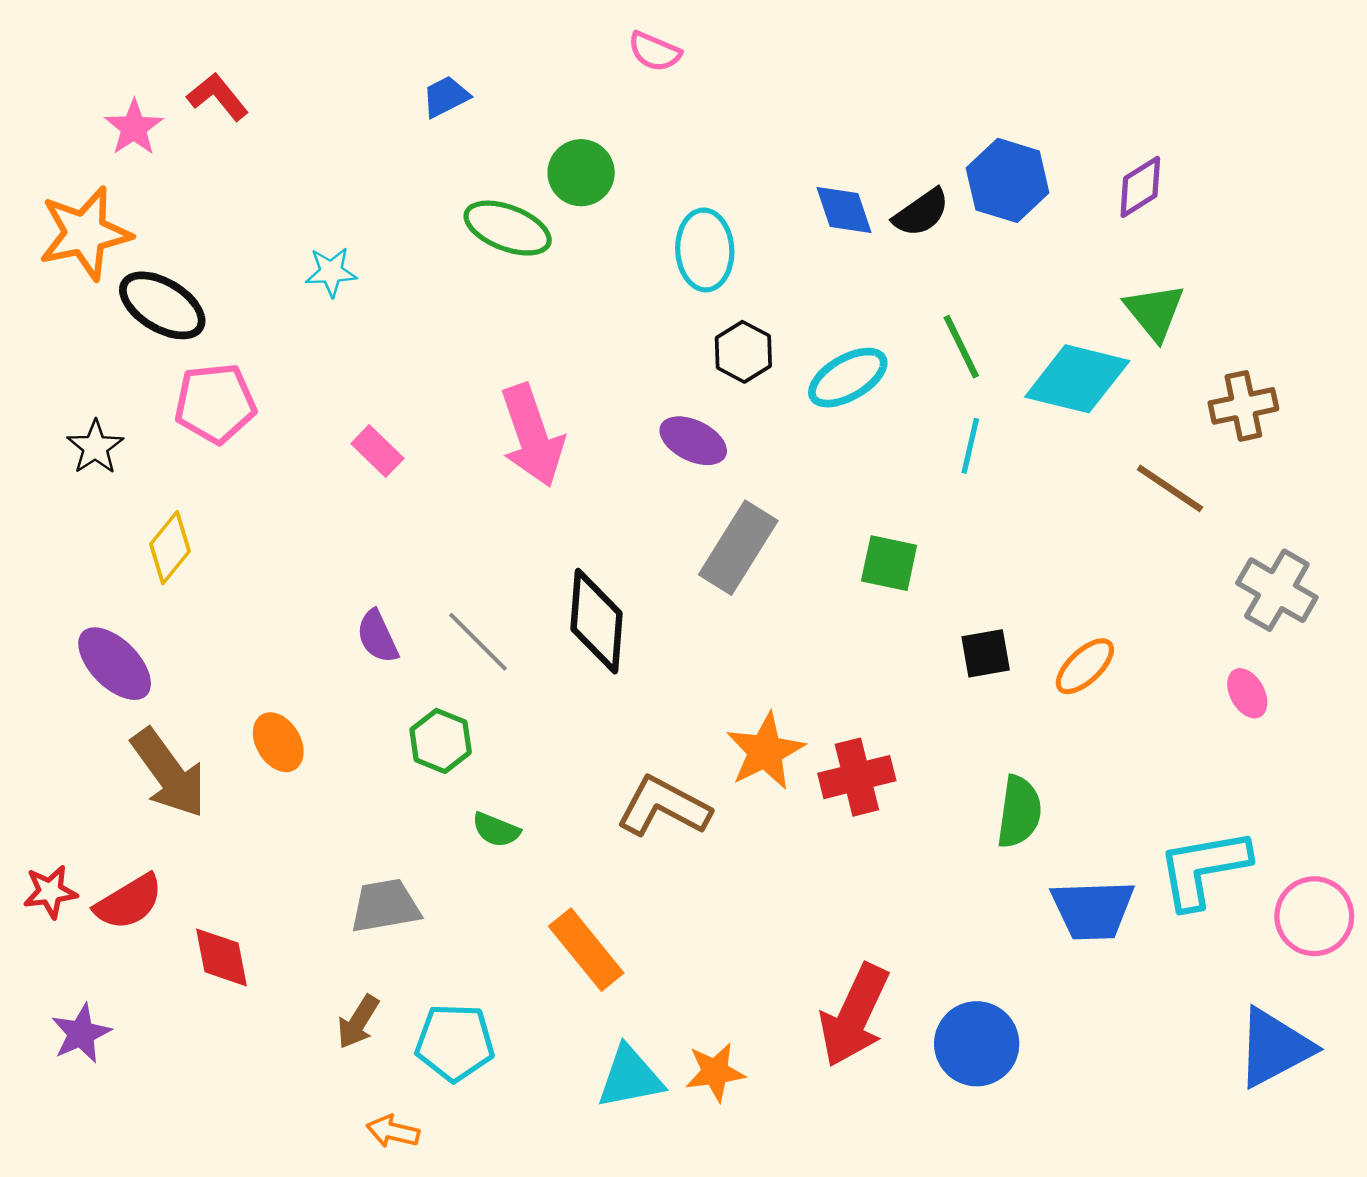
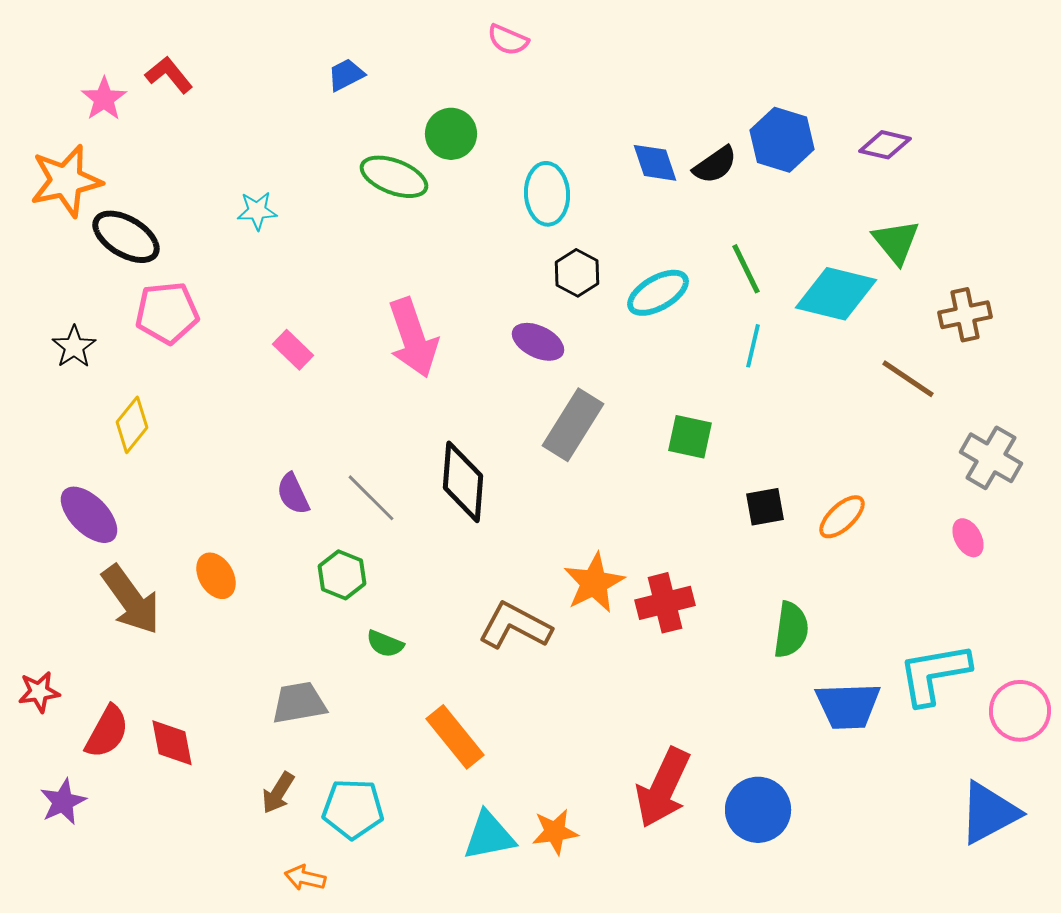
purple diamond: (1140, 187) -> (885, 145), turned 45
red semicircle: (129, 902) -> (107, 732), moved, turned -30

